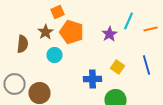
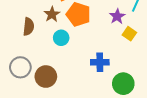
yellow square: (118, 67) -> (129, 34), moved

